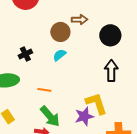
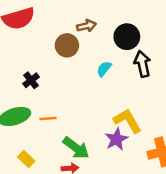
cyan semicircle: (59, 55) -> (104, 69), moved
black arrow: (111, 71) -> (142, 64), moved
orange line: (44, 90) -> (48, 118), moved

